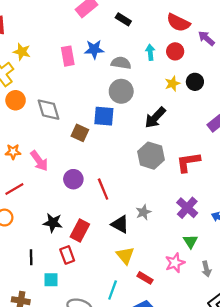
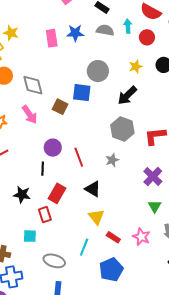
cyan arrow: (150, 52) -> (128, 26), moved
gray semicircle: (121, 63) -> (105, 30), moved
yellow star: (172, 84) -> (136, 67), moved
pink arrow: (39, 161) -> (30, 115), moved
gray star: (143, 212) -> (112, 160), moved
black star: (53, 223) -> (22, 195), moved
black line: (31, 257) -> (43, 169), moved
pink star: (175, 263) -> (141, 237), moved, turned -30

